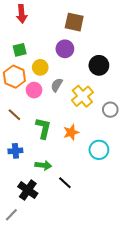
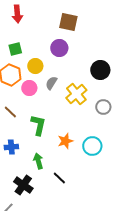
black circle: (99, 65) -> (100, 70), moved
orange star: (71, 132) -> (65, 141), moved
green arrow: (43, 165) -> (38, 161), turned -112

